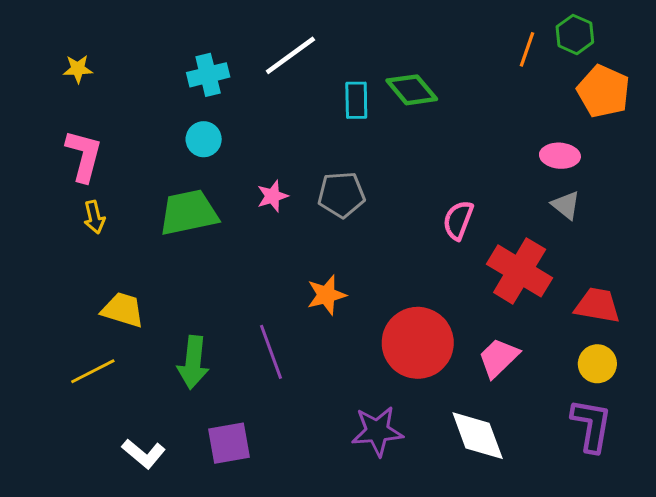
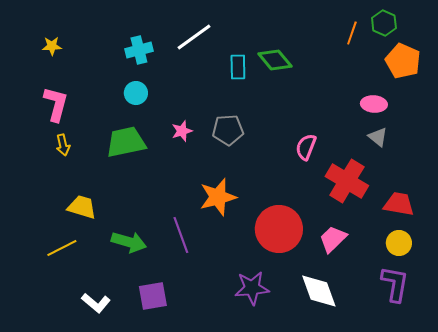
orange star: (326, 295) -> (218, 197), size x1.4
green arrow: (193, 362) -> (129, 242), turned -80

